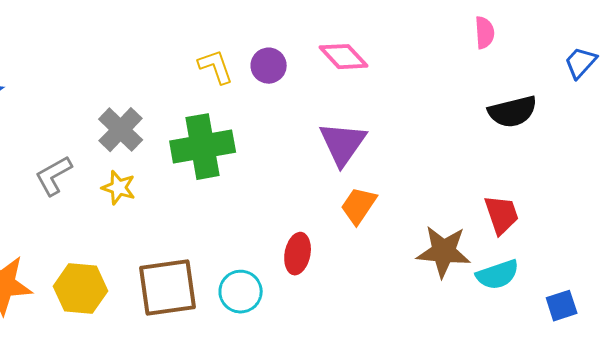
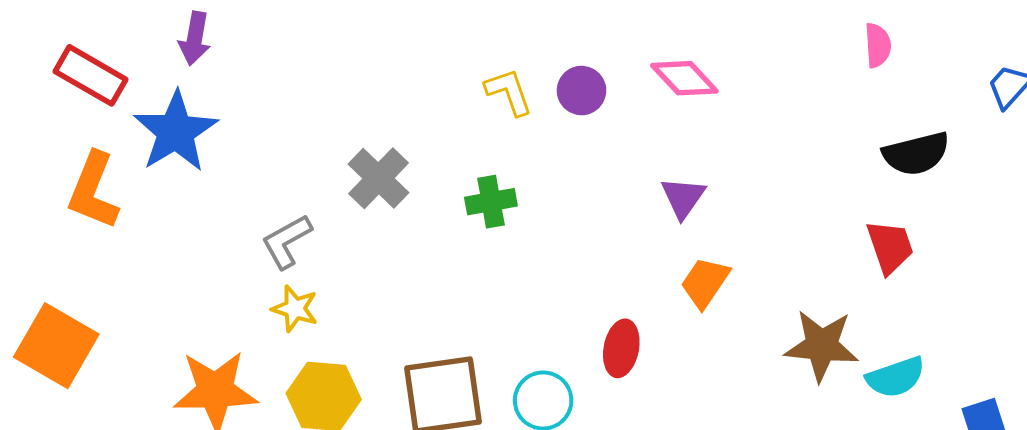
purple triangle: (343, 144) -> (683, 197), size x0.7
green cross: (203, 147) -> (491, 202), size x0.6
yellow star: (119, 188) -> (295, 309), moved
red trapezoid: (502, 215) -> (890, 247), moved

